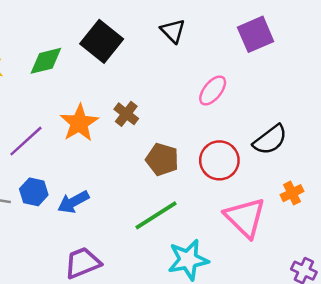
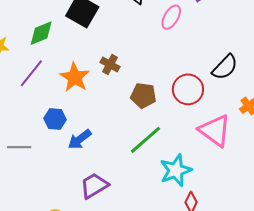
pink ellipse: (213, 90) -> (171, 17), moved
purple line: (26, 141) -> (31, 73), moved
blue hexagon: (34, 192) -> (55, 119), moved

